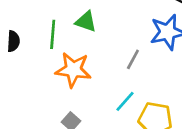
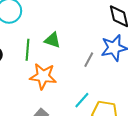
gray line: (133, 59) -> (89, 60), moved

